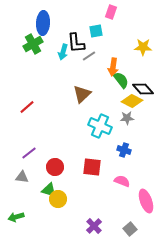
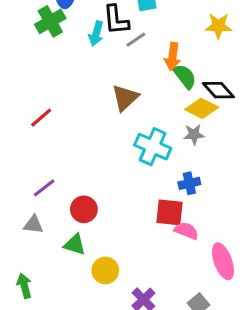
blue cross: (124, 150) -> (189, 183), turned -32
red square: (92, 167) -> (169, 212), moved
yellow circle: (58, 199) -> (105, 270), moved
green arrow: (16, 217) -> (24, 286), turned 91

